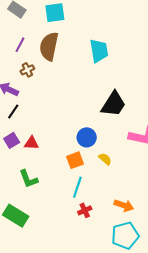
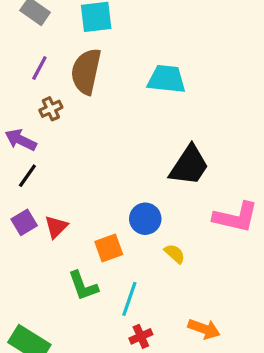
cyan trapezoid: (99, 51) -> (166, 79), turned -75
red triangle: (31, 143) -> (56, 227), turned -49
orange square: (75, 160) -> (109, 248), moved
green L-shape: (29, 179) -> (83, 286), moved

